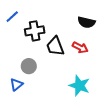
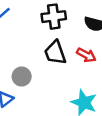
black cross: (35, 31) -> (54, 17), moved

